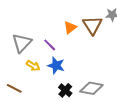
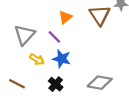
orange triangle: (70, 27) -> (65, 17), moved
black cross: (65, 90) -> (56, 84), moved

